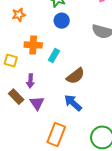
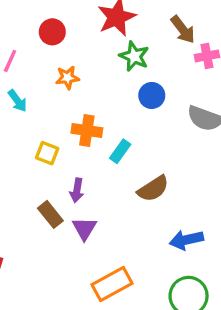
blue circle: (62, 21) -> (152, 95), moved
blue arrow: (73, 103) -> (186, 240), moved, turned -60
orange rectangle: (56, 134) -> (112, 284), turned 35

